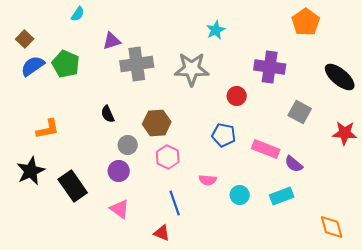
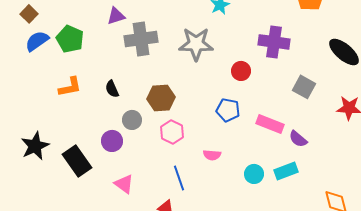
orange L-shape: (48, 129) -> (70, 87), moved
purple circle: (119, 171) -> (112, 141), moved
cyan circle: (240, 195) -> (254, 174), moved

